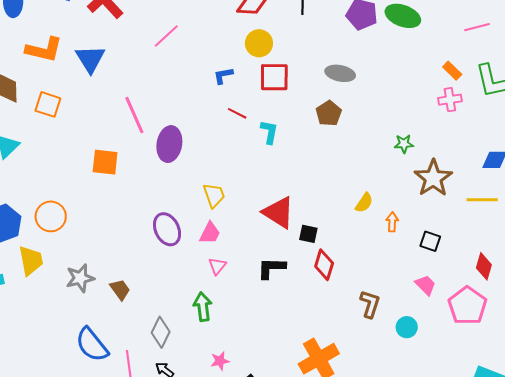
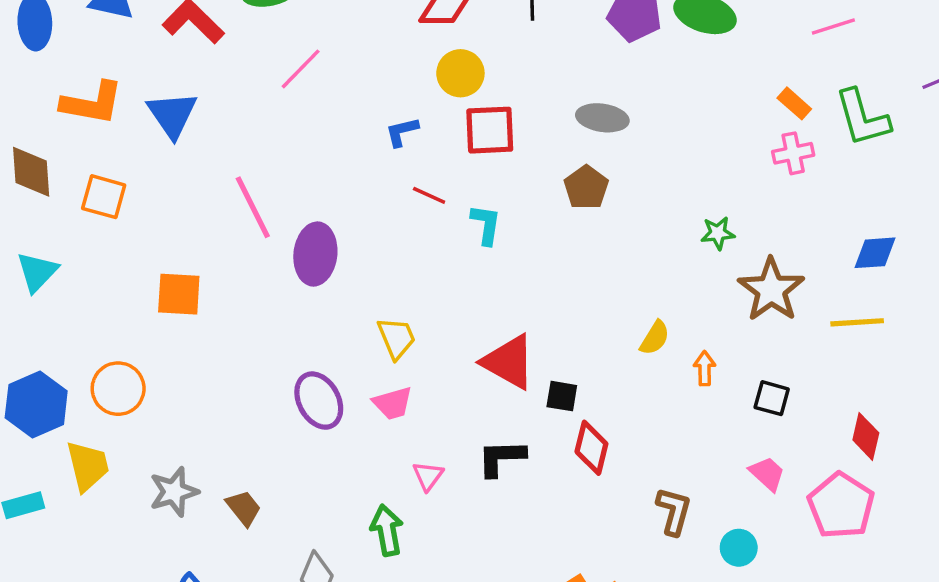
orange square: (105, 162) -> (179, 294), moved
pink trapezoid: (210, 233) -> (393, 403), turned 50
pink triangle: (217, 266) -> (428, 476), moved

